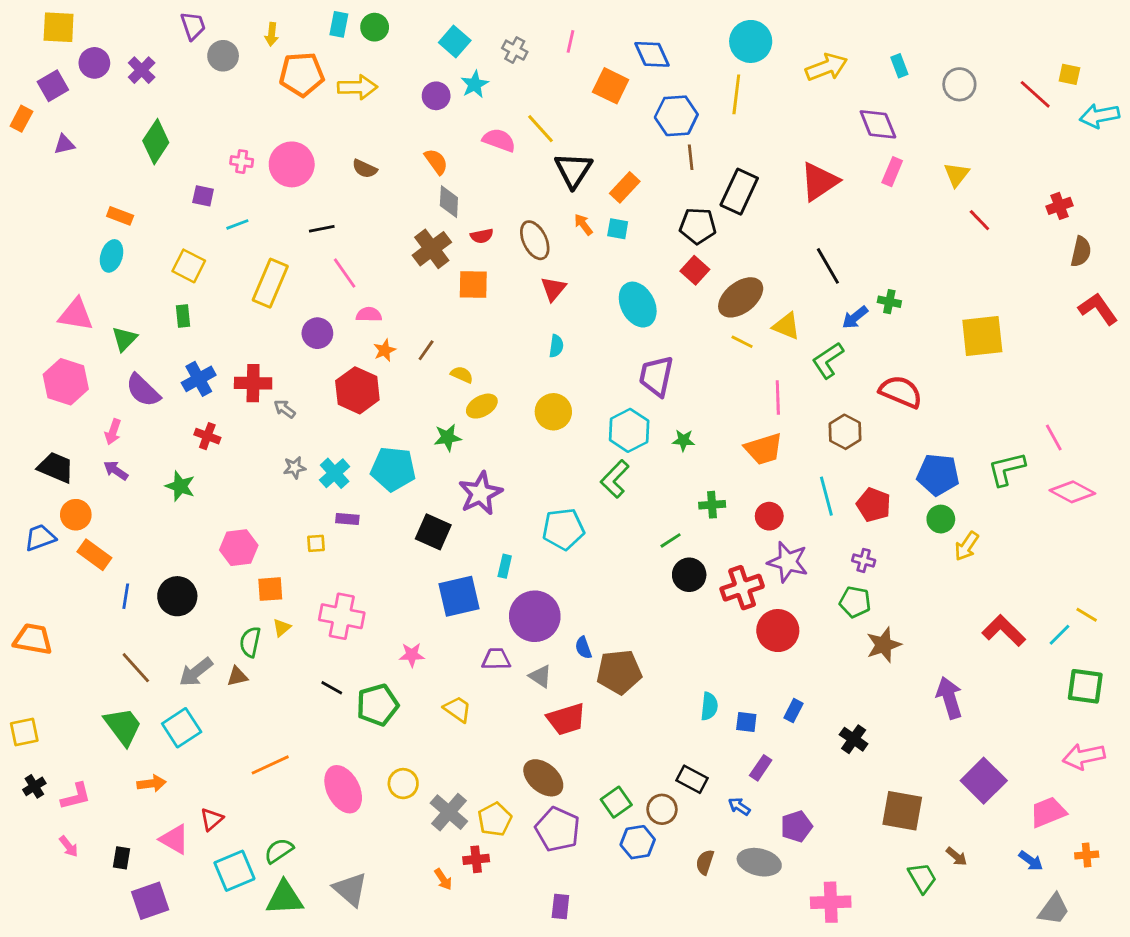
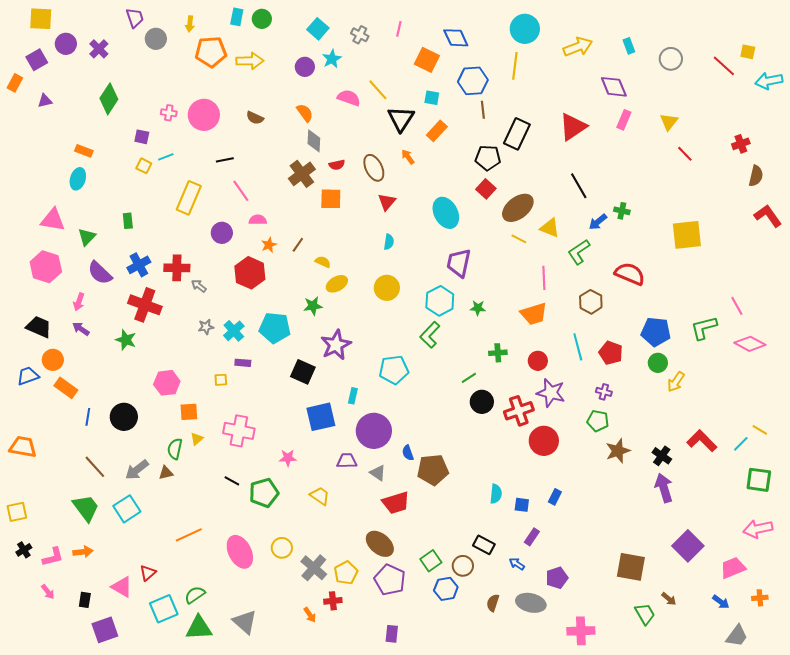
cyan square: (618, 229) -> (432, 98), moved
yellow square: (189, 266) -> (144, 166), moved, size x0.7
red cross: (207, 436) -> (145, 305), size x1.8
black cross: (854, 739) -> (662, 456), moved
orange arrow: (152, 784) -> (83, 552), moved

